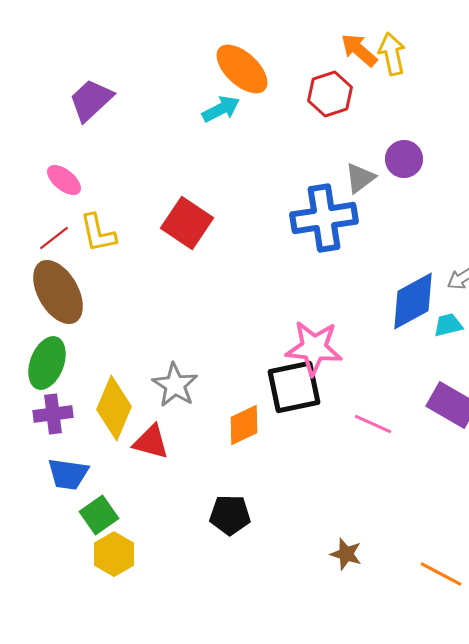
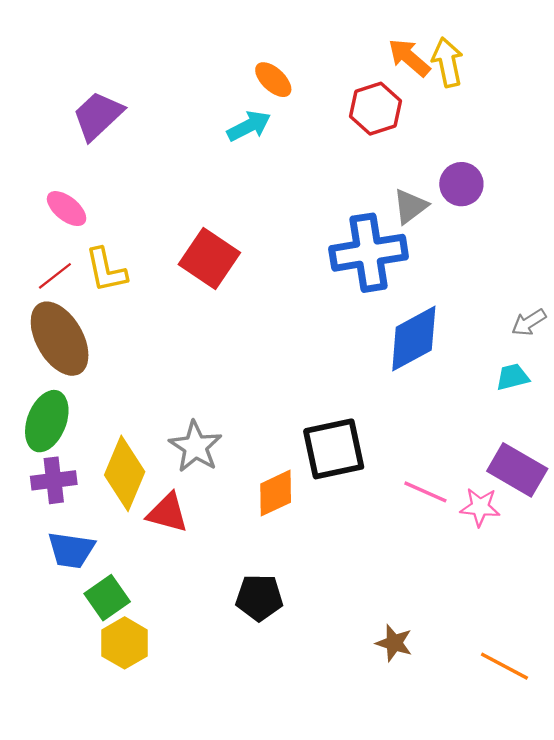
orange ellipse: (242, 69) -> (273, 80), size x0.6
blue diamond: (413, 301) -> (414, 339), moved
pink star: (314, 348) -> (480, 507), moved, size x0.6

